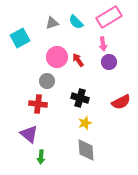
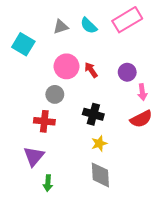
cyan square: (20, 38) -> (23, 44), turned -30
pink arrow: (103, 44) -> (142, 92), moved
purple triangle: (29, 134) -> (34, 156), turned 30

